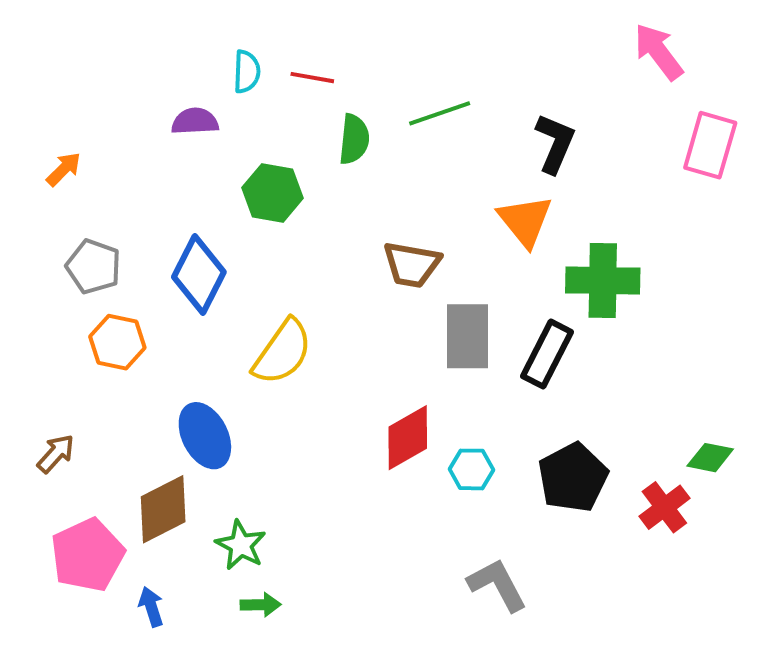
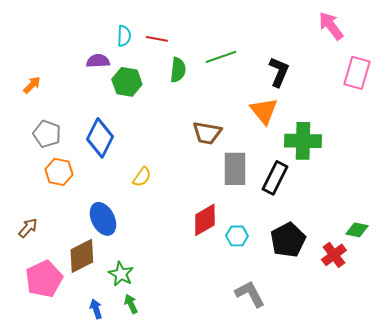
green hexagon: (273, 193) -> (127, 82), moved
yellow semicircle: (282, 352) -> (142, 177), size x0.6
green arrow: (261, 605) -> (131, 304), turned -114
blue arrow: (151, 607) -> (96, 309), moved

